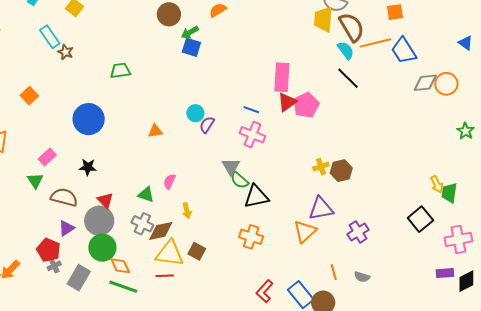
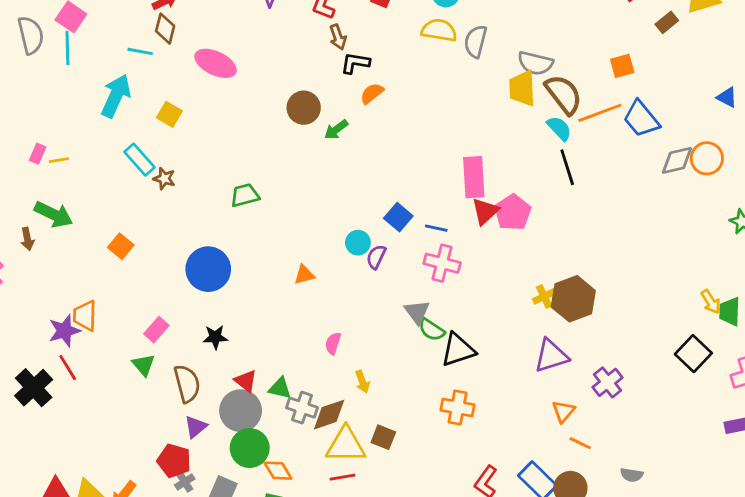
blue square: (191, 47) -> (398, 217), moved, turned 30
black line: (348, 78) -> (567, 167), turned 35
brown hexagon: (341, 171) -> (573, 299), size x1.4
green triangle: (146, 195) -> (280, 388), moved
brown semicircle: (64, 197) -> (187, 384), turned 68
orange triangle: (305, 231) -> (563, 411), moved, size x0.7
orange line: (334, 272) -> (580, 443), turned -42
gray semicircle: (362, 277) -> (632, 475), moved

